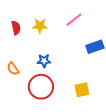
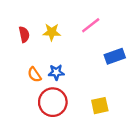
orange semicircle: (13, 69) -> (34, 75), moved

